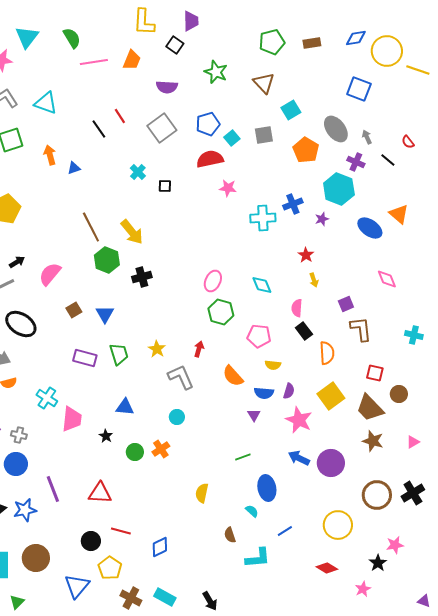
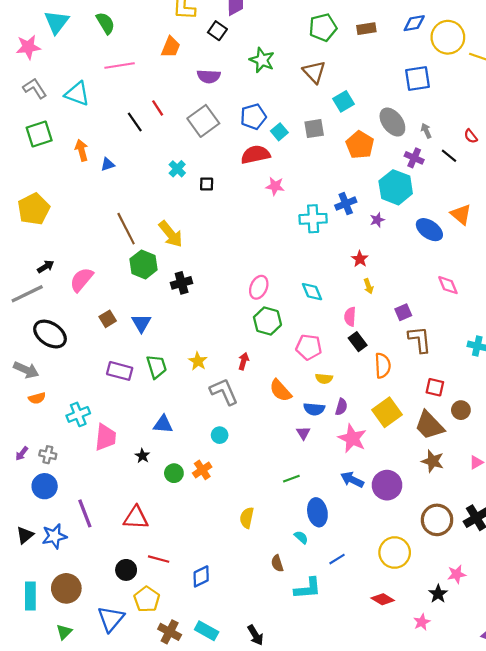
pink line: (94, 62) -> (120, 65), moved
blue square: (359, 89) -> (417, 79), turned -30
cyan cross: (47, 398) -> (78, 414), turned 35
green triangle: (17, 602) -> (64, 632), moved

